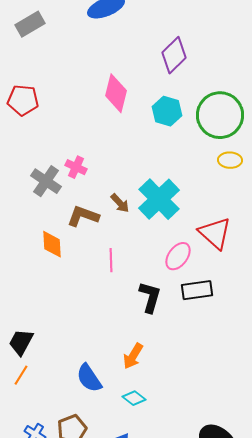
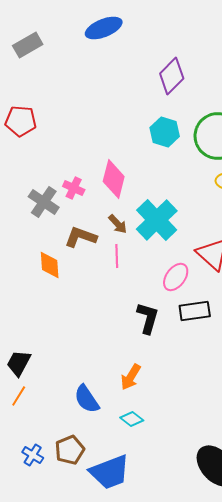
pink diamond: (116, 93) -> (114, 179), moved
pink line: (111, 260) -> (117, 256), moved

